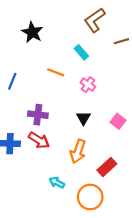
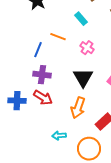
blue line: (12, 81) -> (38, 50), moved
black triangle: (83, 118) -> (83, 78), size x1.5
cyan arrow: (57, 183) -> (59, 136), turned -32

